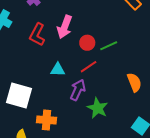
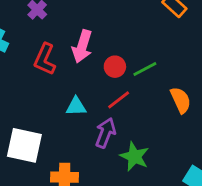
orange semicircle: (134, 82) -> (181, 100), moved

